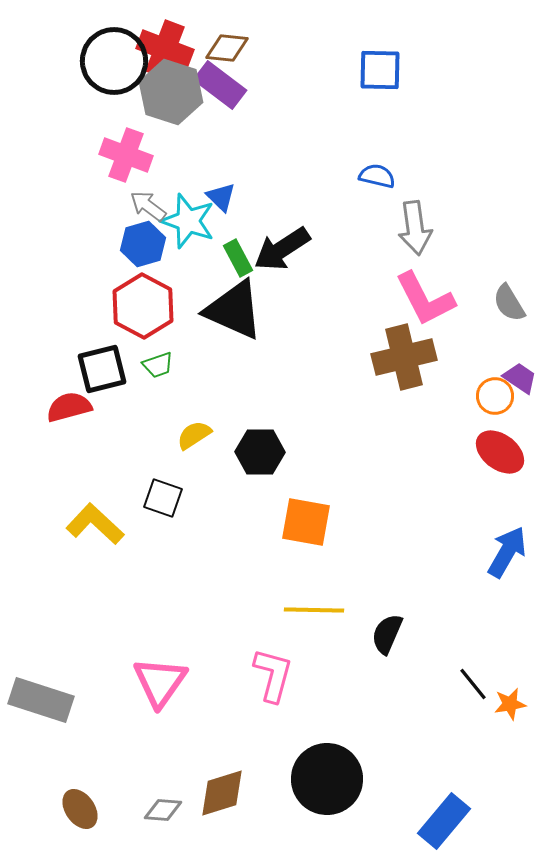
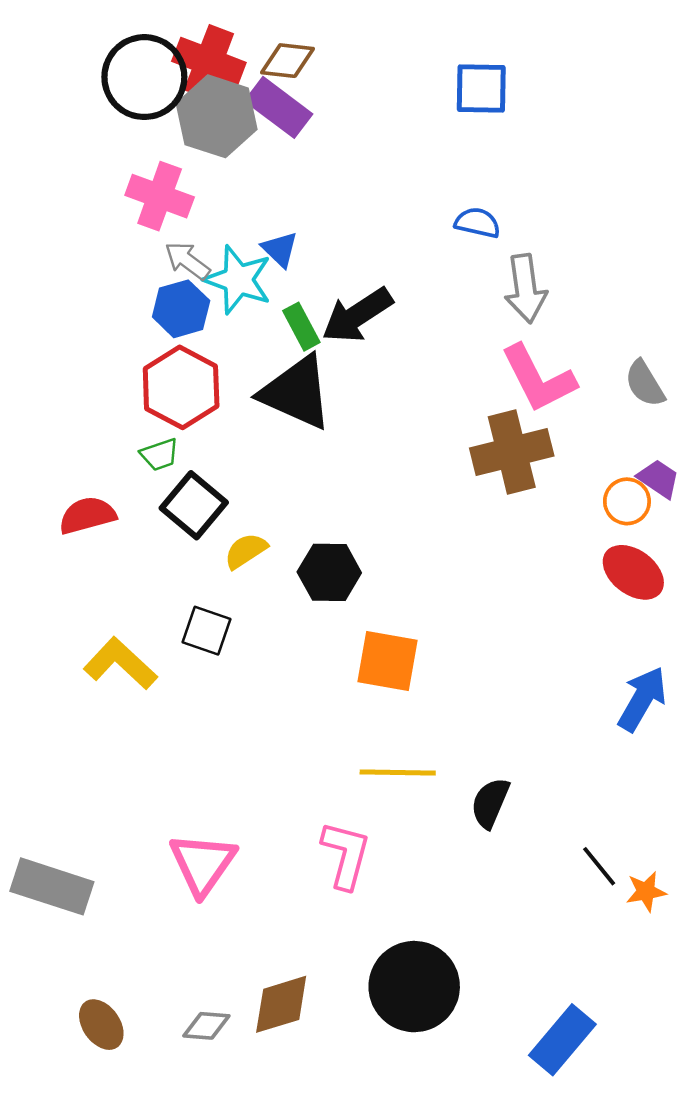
green trapezoid: (158, 365) -> (160, 455), moved
black square: (102, 369) -> (194, 505), moved, turned -36

